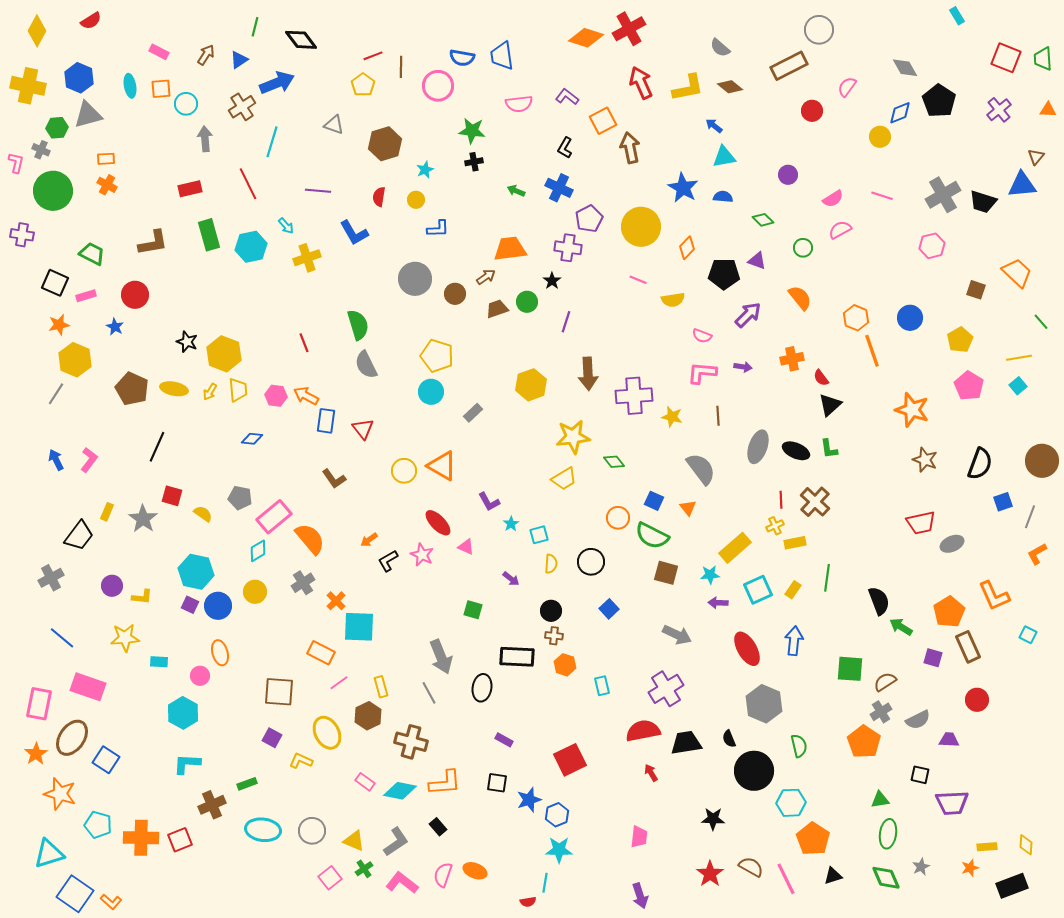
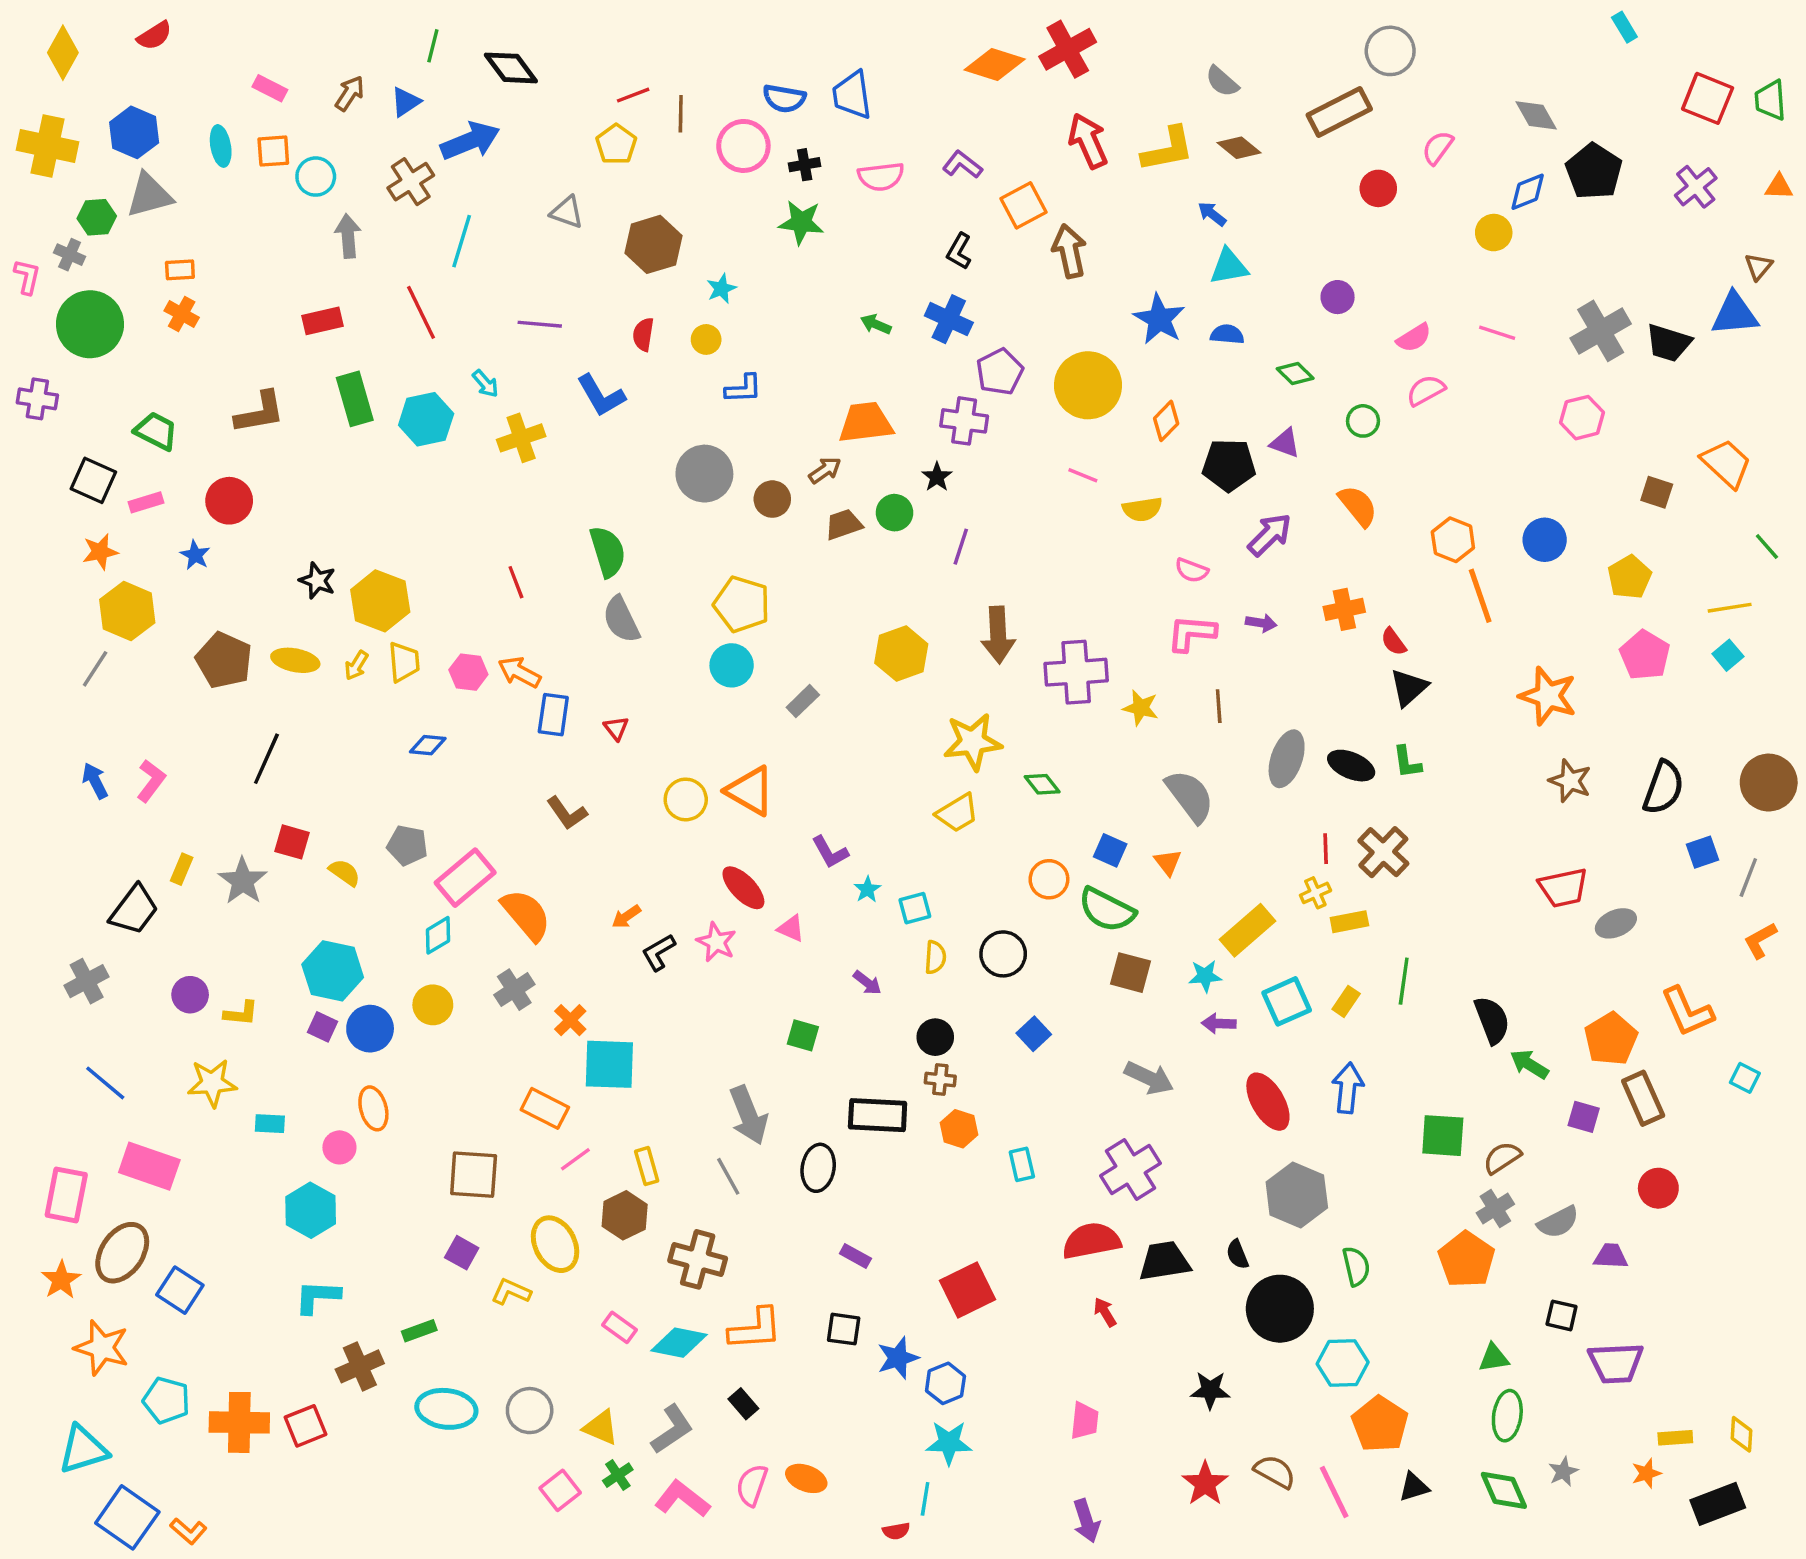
black cross: (474, 162) -> (805, 165), moved
red triangle: (363, 429) -> (616, 728), size x0.7

